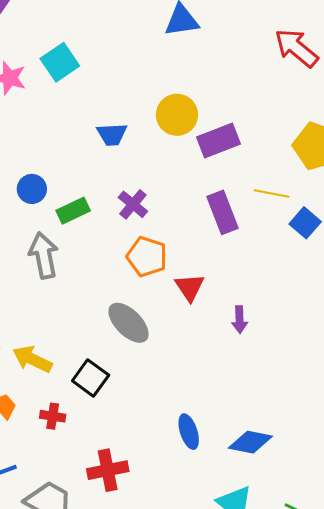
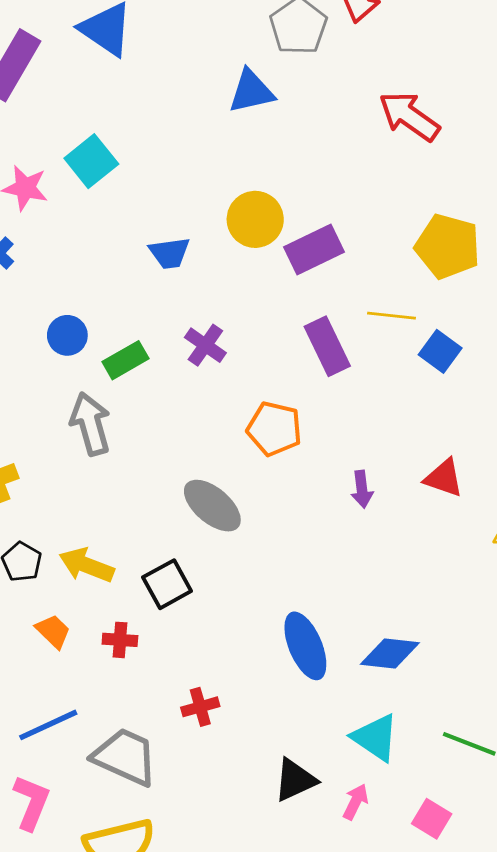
orange pentagon: (147, 257) -> (274, 429), moved
red triangle: (190, 287) -> (444, 478), moved, turned -32
black square: (91, 378) -> (167, 584), turned 30
blue ellipse: (189, 432) -> (305, 646), size x1.4
red cross: (108, 470) -> (200, 707), size x0.7

